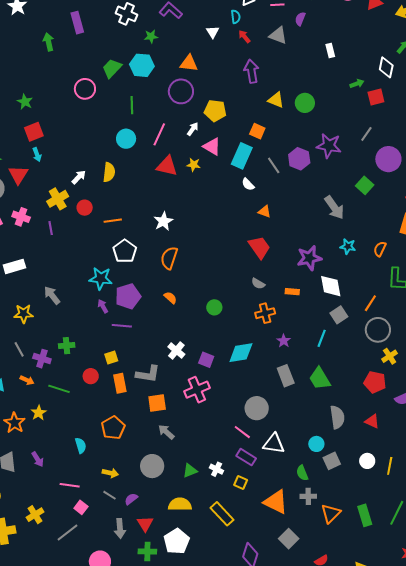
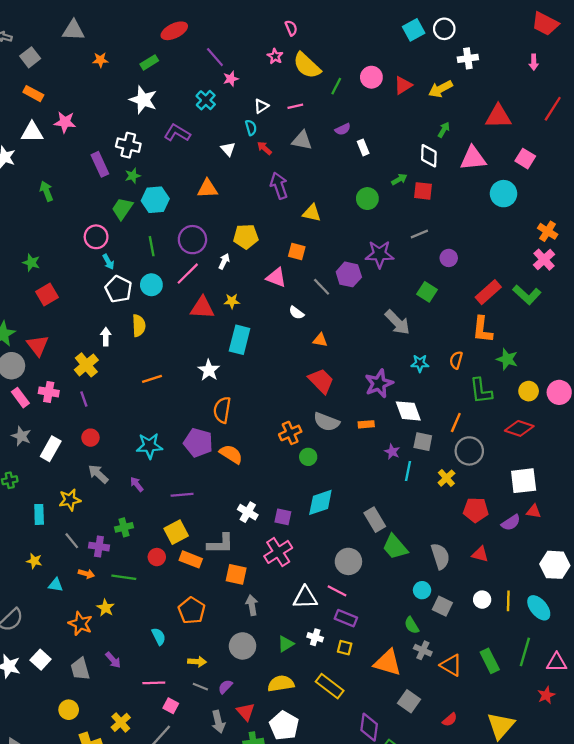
purple semicircle: (300, 19) -> (343, 129), moved, turned -128
purple rectangle: (77, 23) -> (100, 164), moved
green star: (151, 36) -> (133, 176), moved
purple circle: (181, 91) -> (192, 240), moved
red square: (376, 97) -> (423, 191), turned 30
green circle: (305, 103) -> (367, 199), moved
pink line: (159, 134) -> (188, 274), turned 30
gray line: (366, 134) -> (419, 234), turned 42
pink triangle: (212, 147) -> (276, 277), moved
cyan arrow: (37, 155) -> (108, 262), moved
cyan rectangle: (242, 156) -> (240, 340), moved
purple circle: (388, 159) -> (449, 258), size x0.6
white arrow: (79, 177) -> (106, 337), turned -35
red circle: (85, 208) -> (90, 438), moved
white pentagon: (125, 251) -> (118, 289), moved
white rectangle: (14, 266) -> (51, 449), turned -35
gray semicircle: (258, 284) -> (326, 422), size x1.6
purple pentagon: (128, 296) -> (198, 443), moved, turned -30
orange semicircle: (170, 298) -> (231, 454), size x1.5
purple arrow: (103, 306) -> (137, 484), moved
green circle: (214, 307) -> (308, 457), moved
orange cross: (265, 313) -> (290, 433), moved
gray square: (339, 315) -> (423, 442), turned -36
purple star: (284, 341) -> (392, 452), moved
yellow cross: (390, 356) -> (446, 478), moved
yellow square: (111, 357) -> (176, 532), size x1.5
green trapezoid: (320, 379) -> (395, 547), moved
orange rectangle: (120, 383) -> (191, 559), turned -48
orange square: (157, 403) -> (236, 574), turned 30
gray arrow: (166, 432) -> (252, 605), turned 48
white triangle: (274, 444) -> (305, 598), moved
gray square: (332, 461) -> (442, 606), turned -30
gray cross: (308, 496) -> (423, 650), turned 35
orange triangle: (331, 513) -> (451, 665), turned -35

